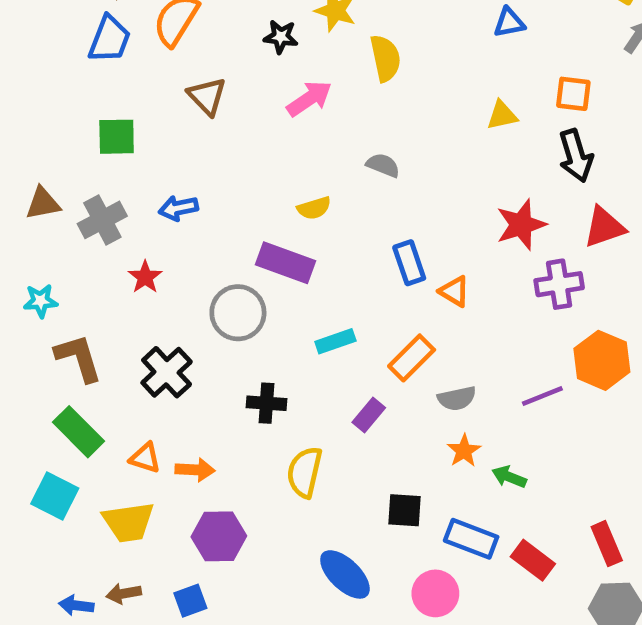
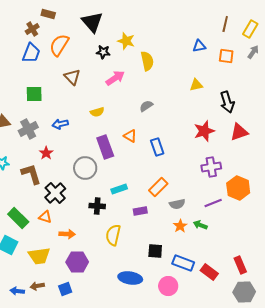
orange square: (573, 94) -> (226, 56), moved
gray semicircle: (383, 165) -> (146, 106), turned -56
yellow semicircle: (314, 208) -> (97, 112), moved
purple rectangle: (286, 263) -> (105, 147), turned 50
purple cross: (559, 284) -> (211, 167), moved
orange triangle: (454, 291) -> (130, 136), moved
cyan rectangle: (335, 341) -> (119, 189), moved
brown L-shape: (79, 358) -> (31, 174), moved
purple rectangle: (369, 415) -> (140, 211), turned 40
orange triangle: (145, 458) -> (45, 217), moved
green arrow: (509, 477) -> (200, 225), moved
blue ellipse: (345, 574) -> (130, 278), turned -35

